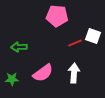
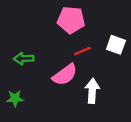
red line: (75, 43) -> (82, 51), moved
pink semicircle: (43, 73) -> (65, 75), moved

